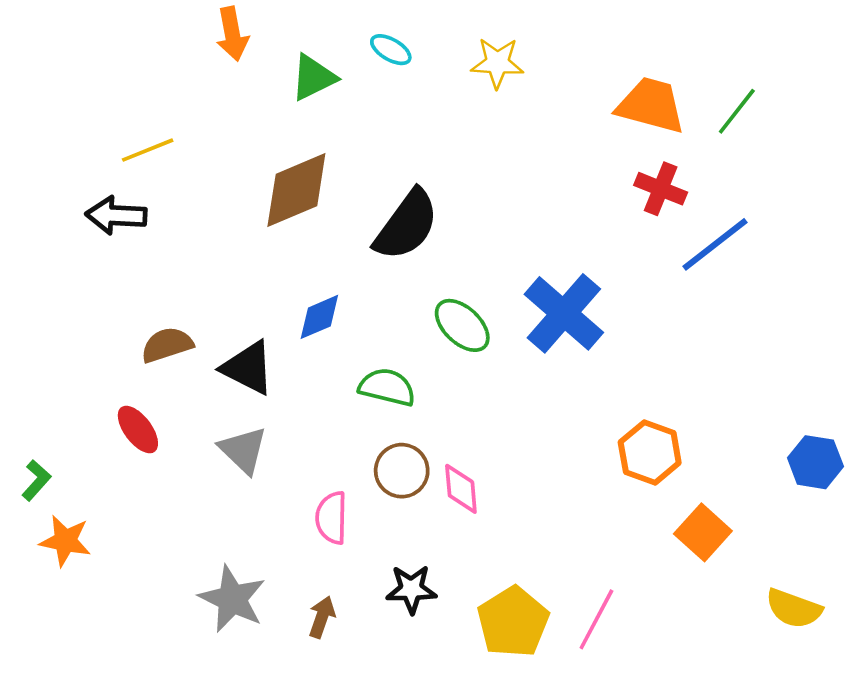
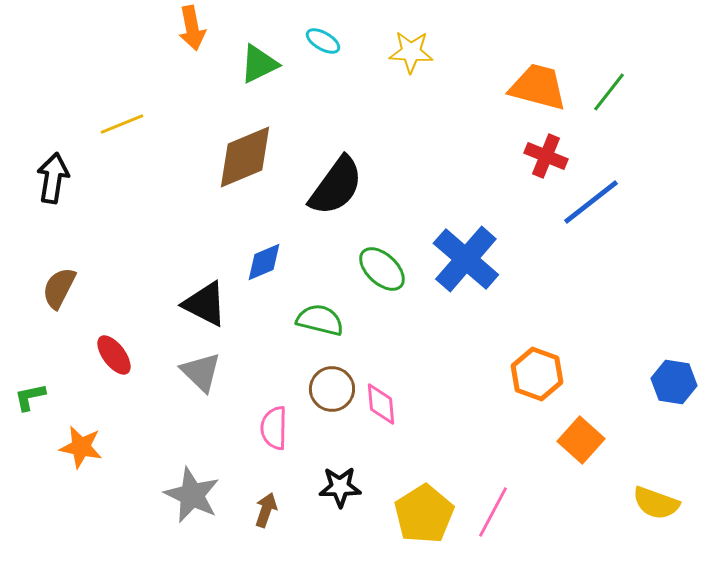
black arrow: (116, 215) -> (53, 178), moved, turned 96
brown semicircle: (167, 345) -> (59, 288), moved, turned -45
green L-shape: (36, 480) -> (30, 397), turned -144
orange star: (65, 541) -> (81, 447), moved

